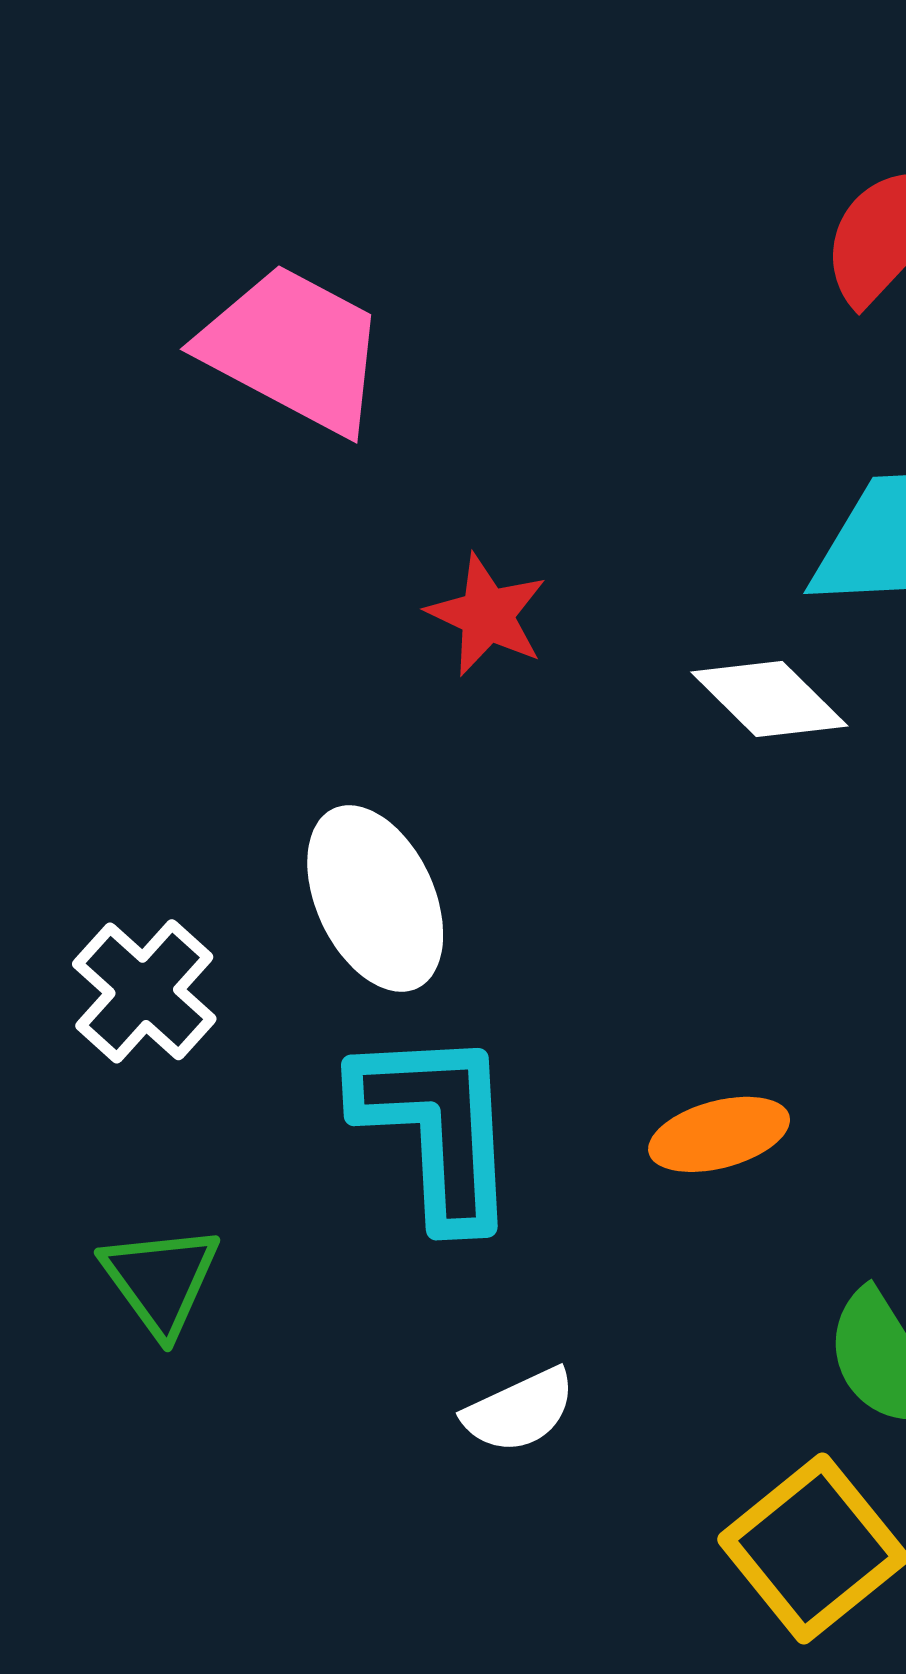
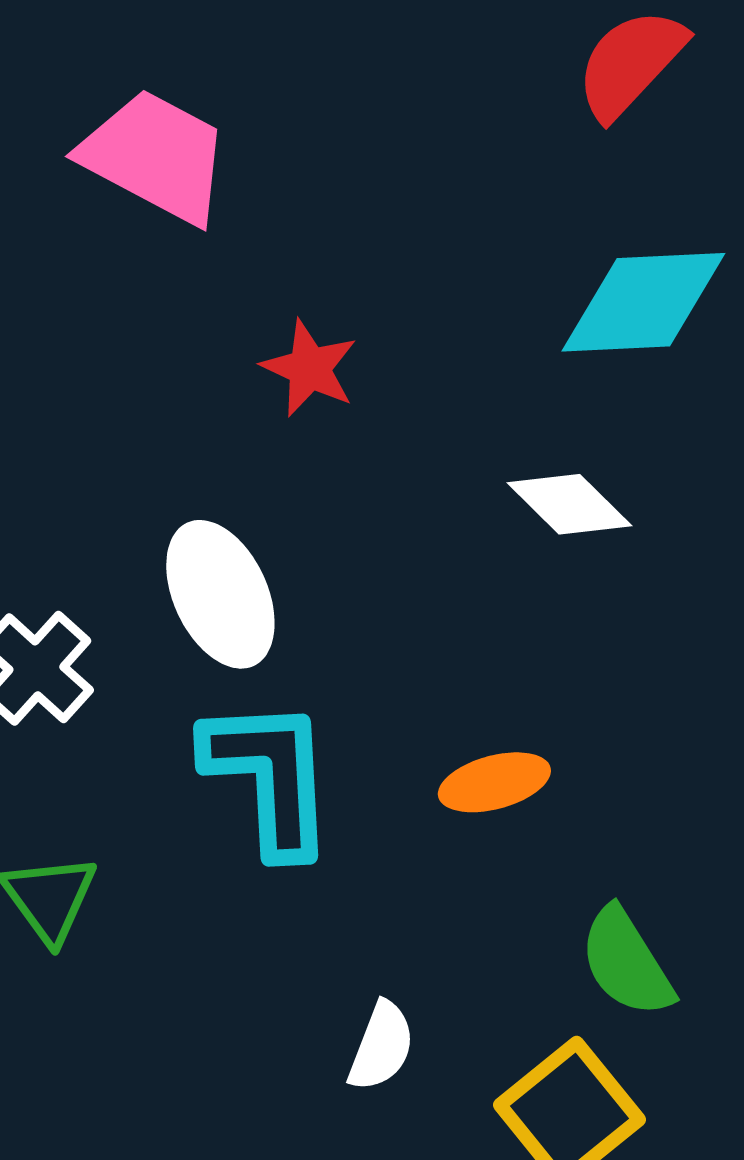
white diamond: (769, 699) -> (569, 504), moved
white semicircle: (520, 1411) -> (381, 1046), moved, turned -44

